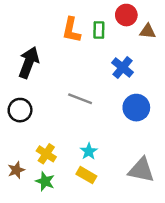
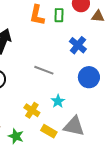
cyan star: (89, 151) -> (58, 101), moved
yellow cross: (46, 154) -> (32, 110), moved
gray triangle: (141, 170) -> (74, 126), moved

